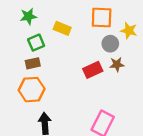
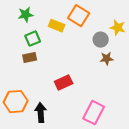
orange square: (102, 17) -> (79, 16), moved, turned 30
red rectangle: (93, 70) -> (64, 83), moved
orange hexagon: (32, 90) -> (16, 102), moved

